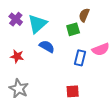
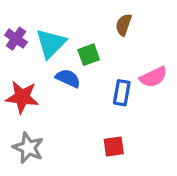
green square: (73, 29) -> (89, 55), moved
red star: (17, 56) -> (22, 97), size x1.5

